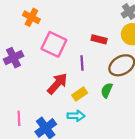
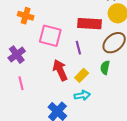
red rectangle: (99, 39) -> (89, 24), size x1.6
red arrow: (57, 84) -> (60, 70), turned -55
pink line: (19, 118) -> (21, 83), moved

